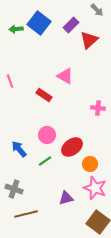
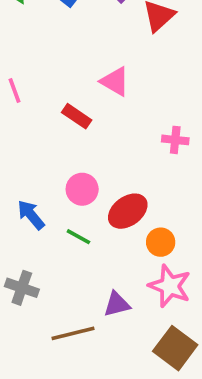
green line: (45, 161) -> (78, 237), turned 64
brown line: (26, 214) -> (73, 333), moved

